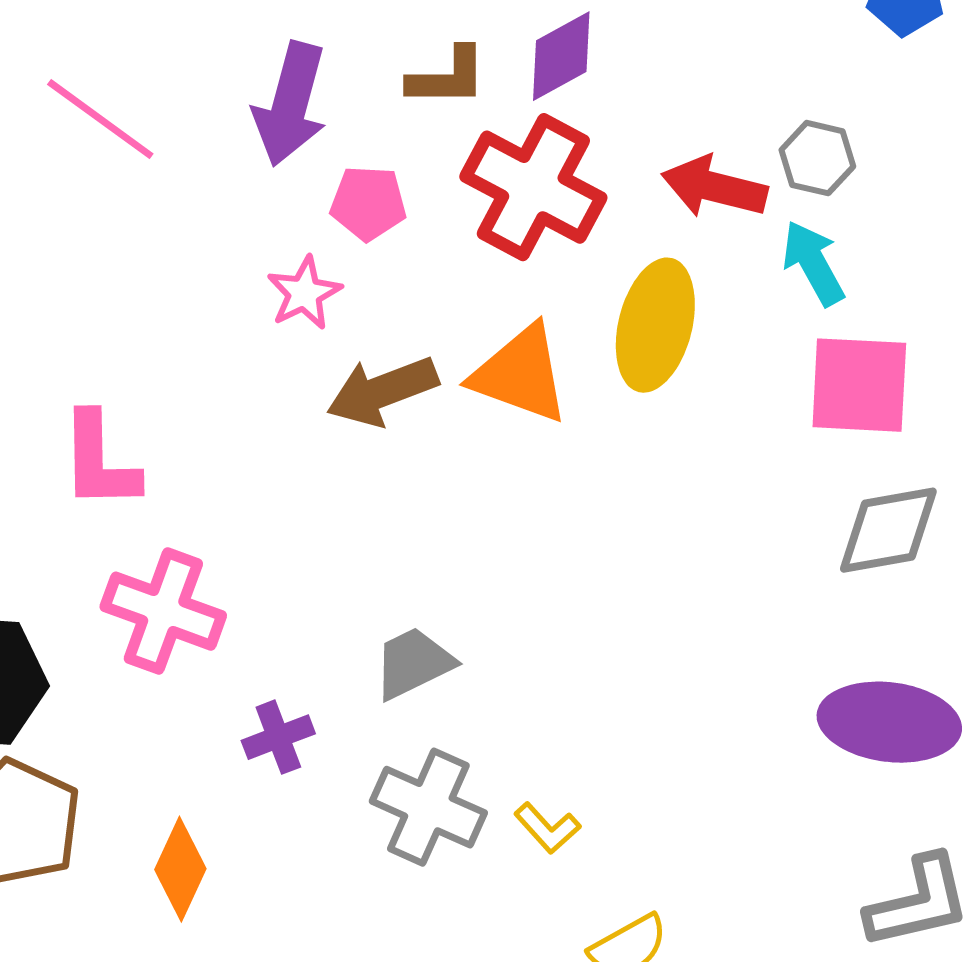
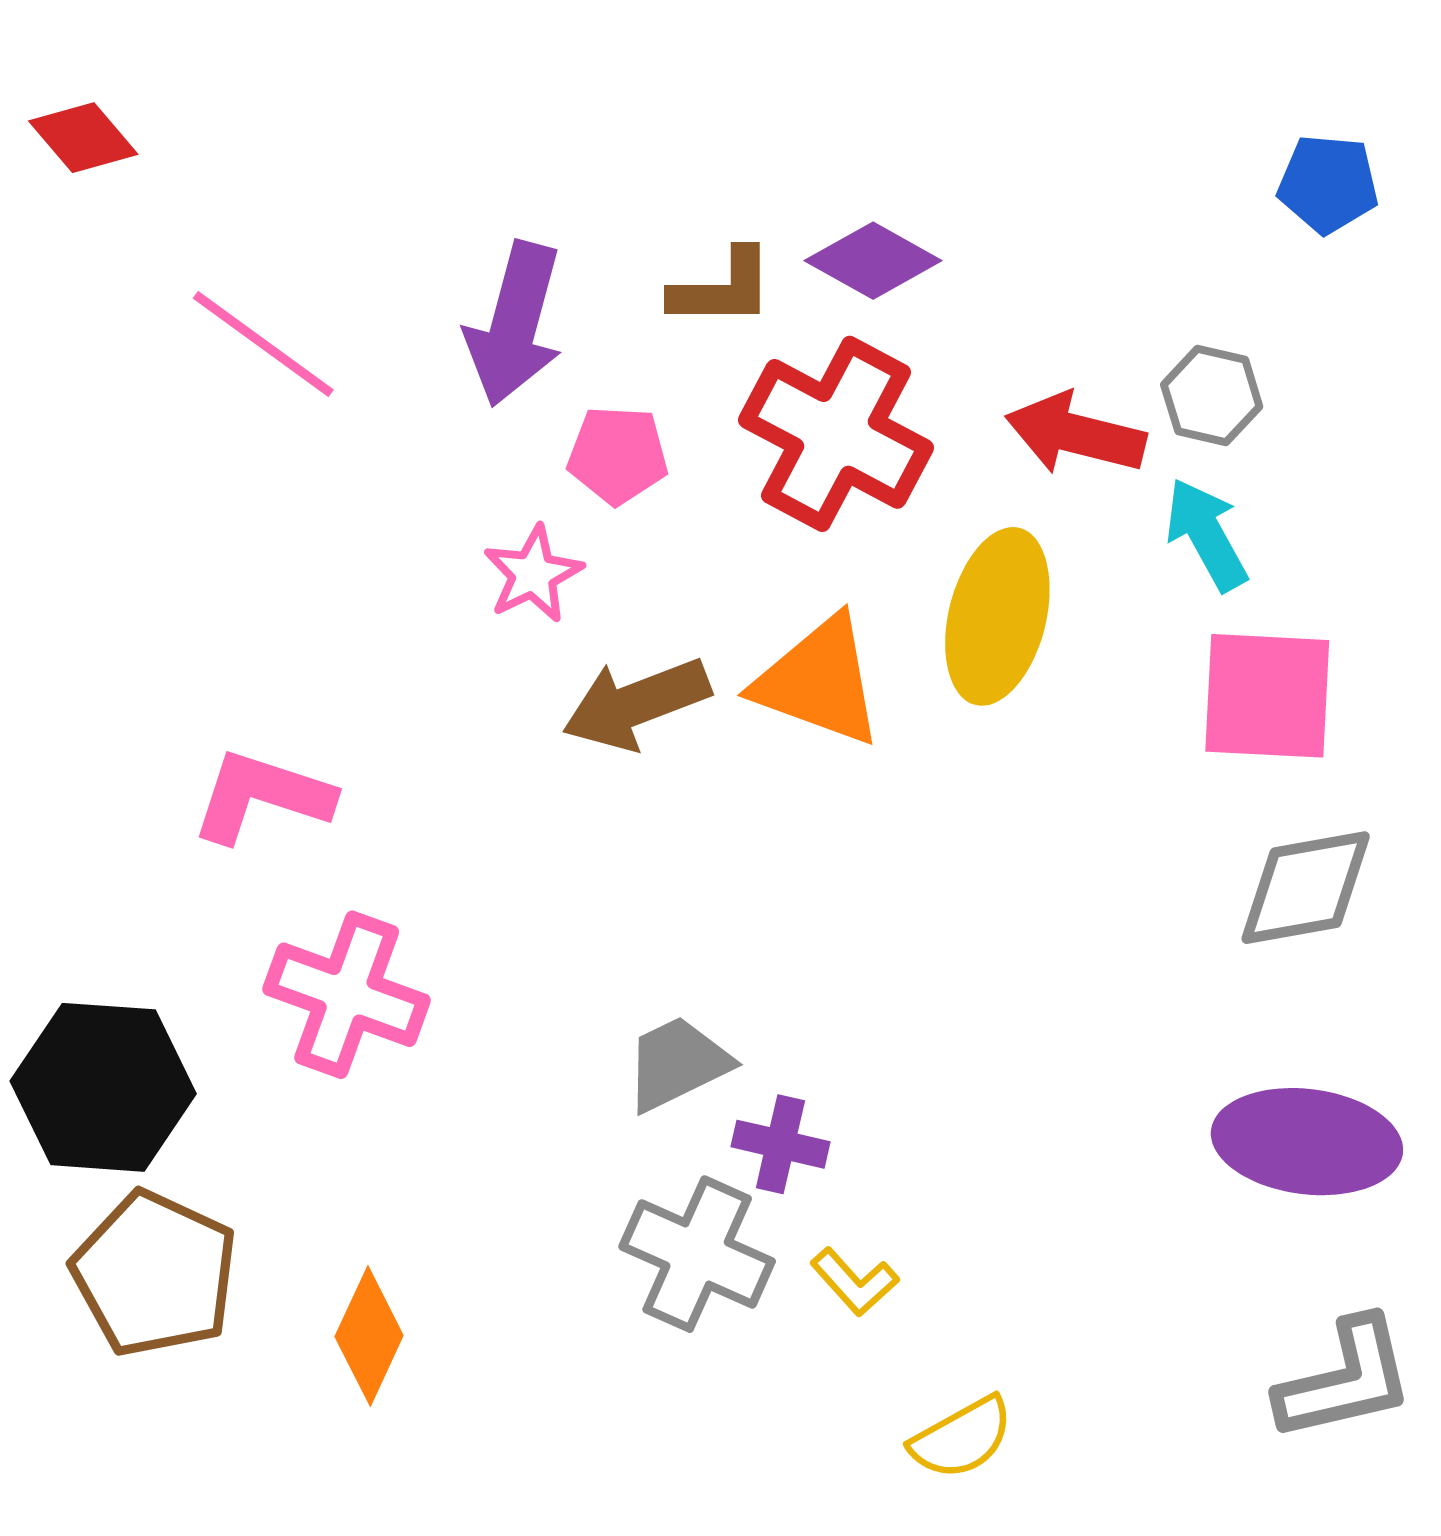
purple diamond: (561, 56) -> (873, 261), turned 58
pink L-shape: (99, 461) -> (262, 796), turned 109
purple cross: (278, 737) -> (780, 1144), moved, turned 34

